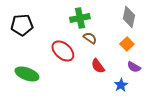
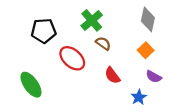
green cross: (80, 18) -> (92, 20), turned -30
black pentagon: (22, 25) -> (44, 31), moved
green ellipse: (27, 74) -> (31, 85), turned 35

